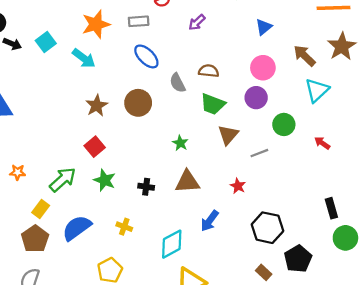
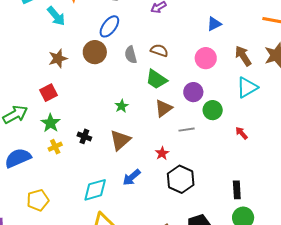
blue ellipse: (146, 56) -> (109, 26), turned 70
purple circle: (256, 98) -> (193, 92), moved
brown circle: (138, 103) -> (95, 52), moved
brown triangle: (187, 182) -> (120, 140), turned -50
yellow cross: (124, 227) -> (55, 147), moved, turned 32
black hexagon: (267, 228) -> (181, 179), moved

